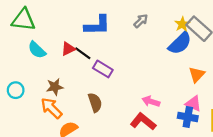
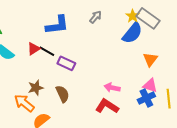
brown star: (55, 87) -> (36, 88), moved
blue cross: (188, 117) -> (146, 98), turned -30

